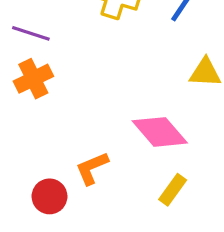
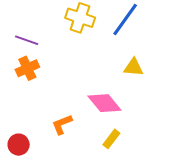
red circle: (49, 196) -> (19, 145), moved

